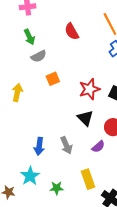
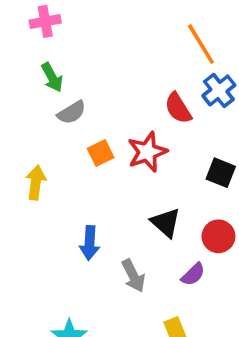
red semicircle: (72, 31) -> (178, 108), moved
red star: (89, 89) -> (147, 152), moved
blue arrow: (39, 146) -> (90, 243), moved

